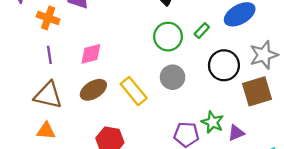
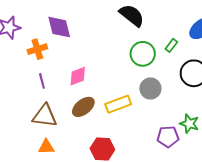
orange cross: (48, 18) -> (37, 49), turned -30
yellow rectangle: (134, 91) -> (118, 104), turned -65

